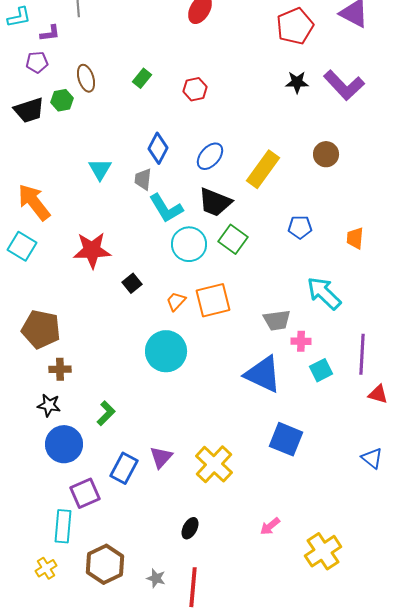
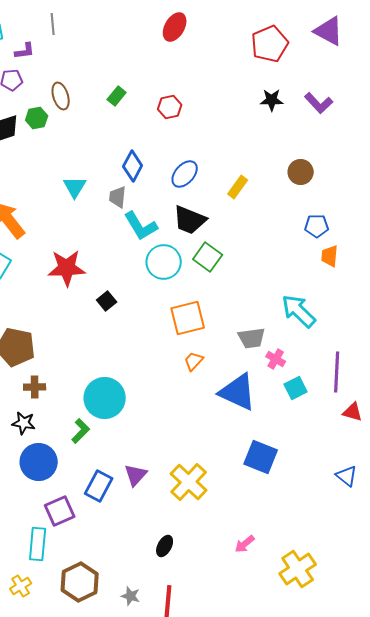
purple L-shape: (344, 85) -> (319, 103), size x0.7
yellow rectangle: (263, 169) -> (238, 187), size x0.6
blue pentagon: (300, 227) -> (317, 226), moved
orange trapezoid: (176, 301) -> (194, 361), moved
pink cross: (301, 341) -> (276, 359), turned 30
cyan circle: (166, 351) -> (105, 398), moved

